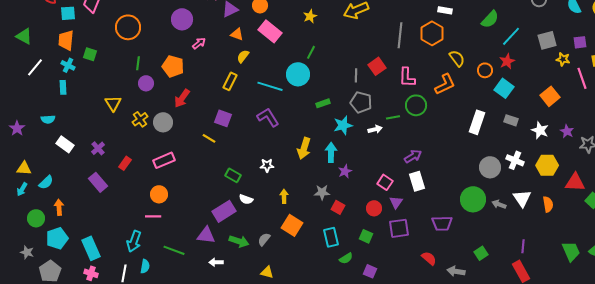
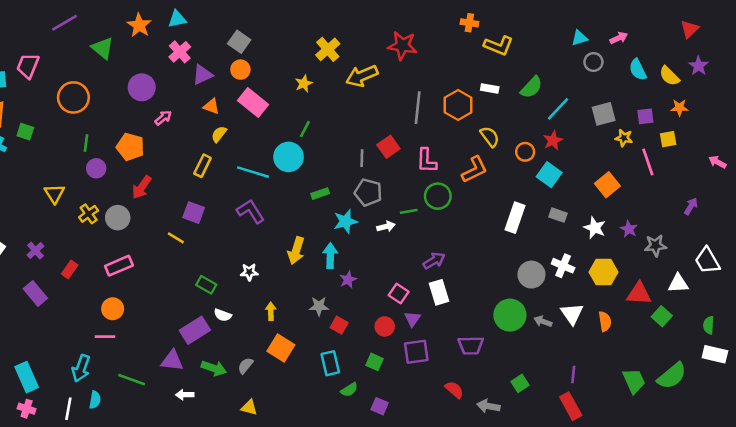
white rectangle: (445, 10) -> (490, 89), moved

